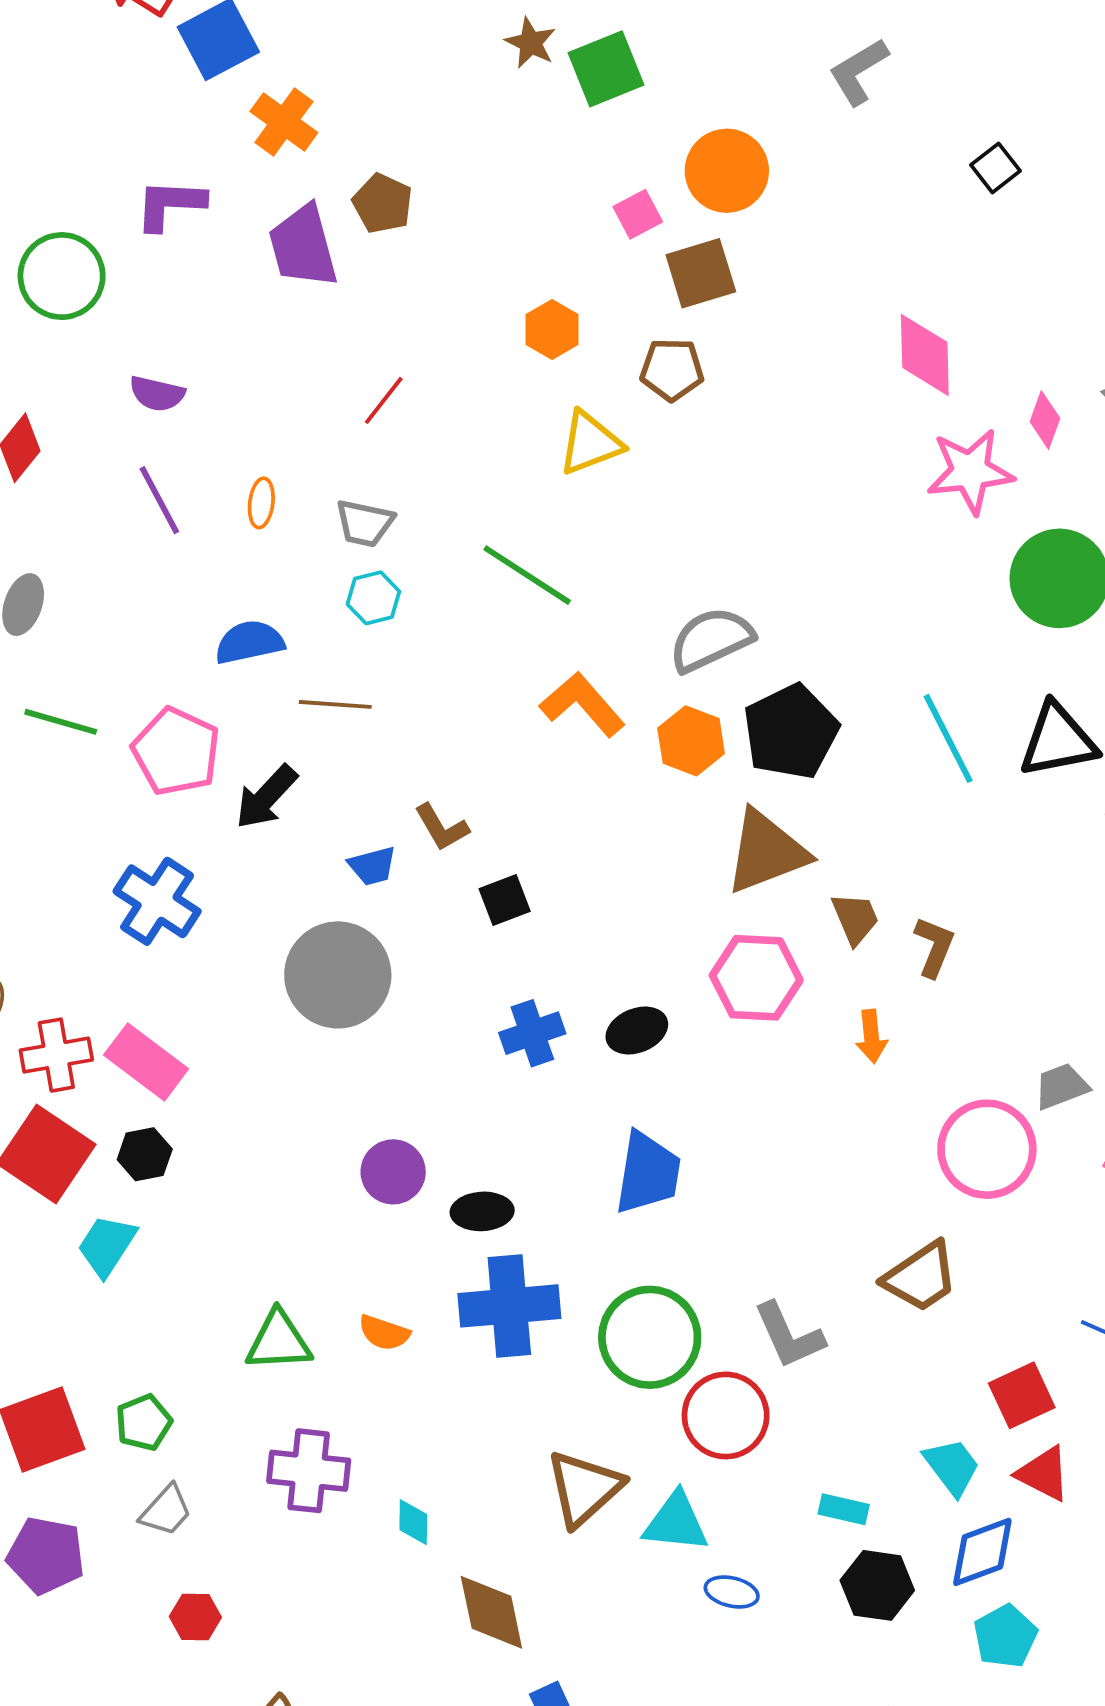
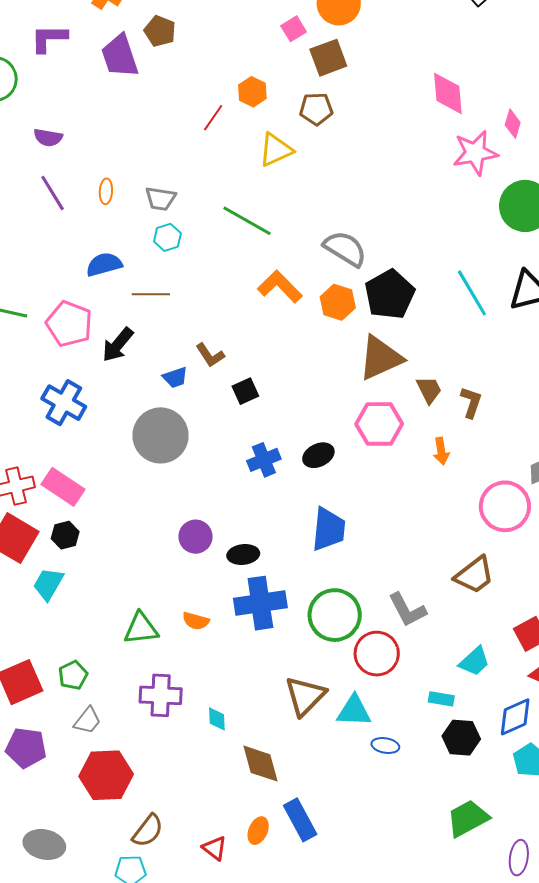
red line: (384, 400) -> (213, 118), moved
gray semicircle: (711, 639) -> (345, 249), turned 60
cyan trapezoid: (952, 1467) -> (474, 661), moved, turned 88
red hexagon: (195, 1617) -> (106, 775), size x2.0

